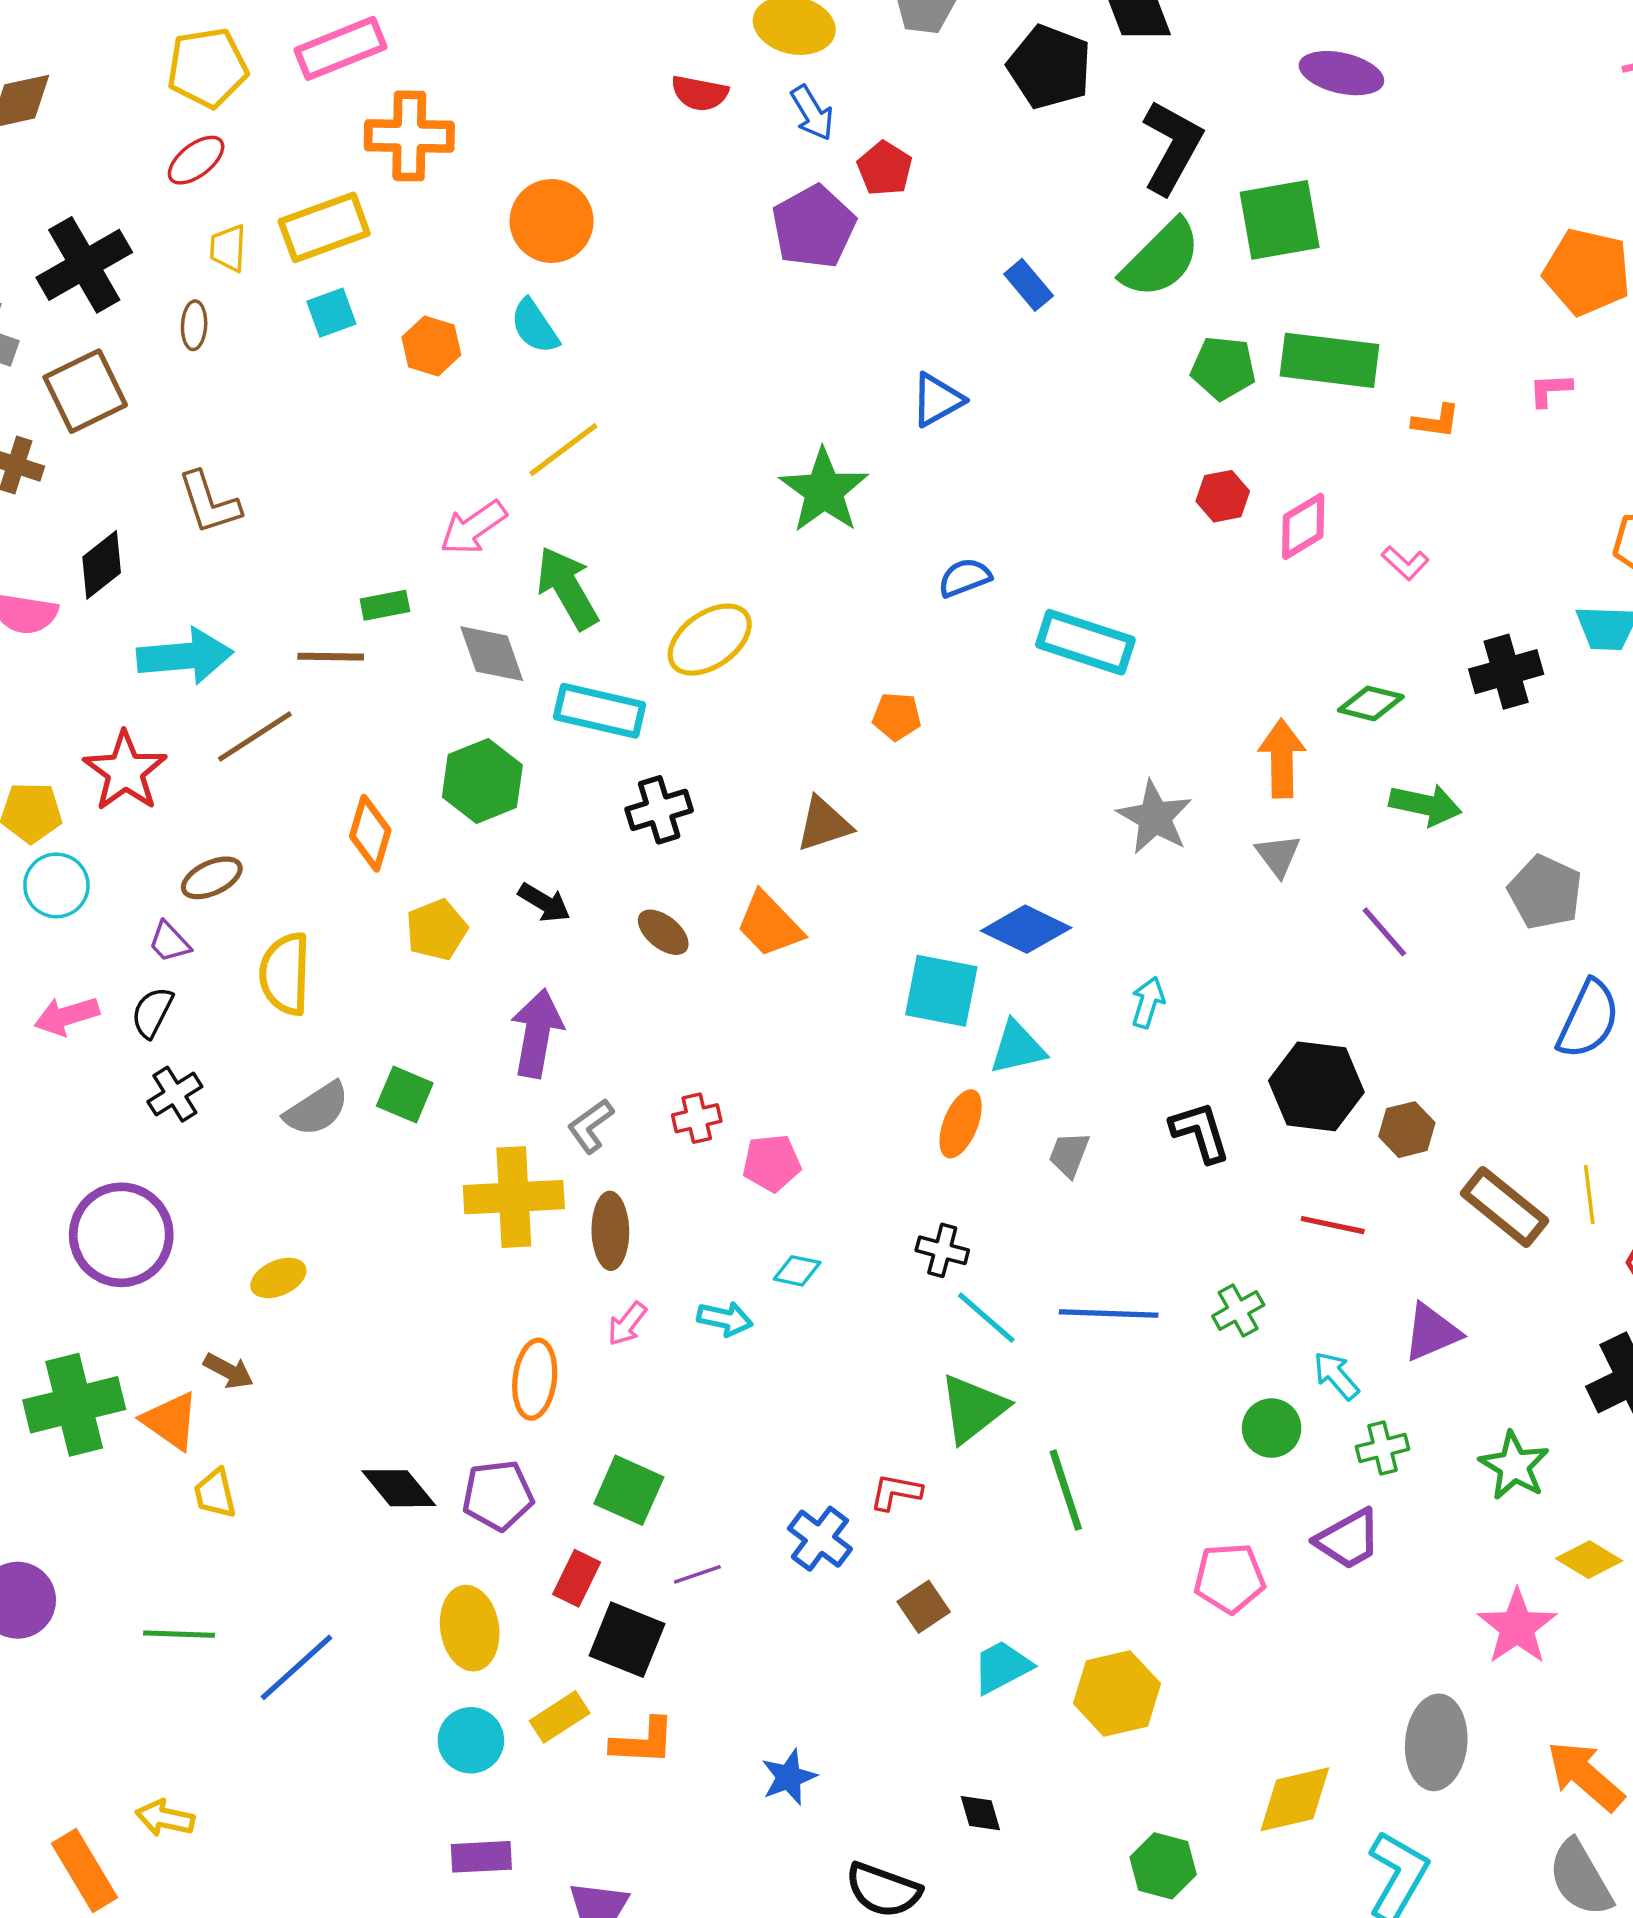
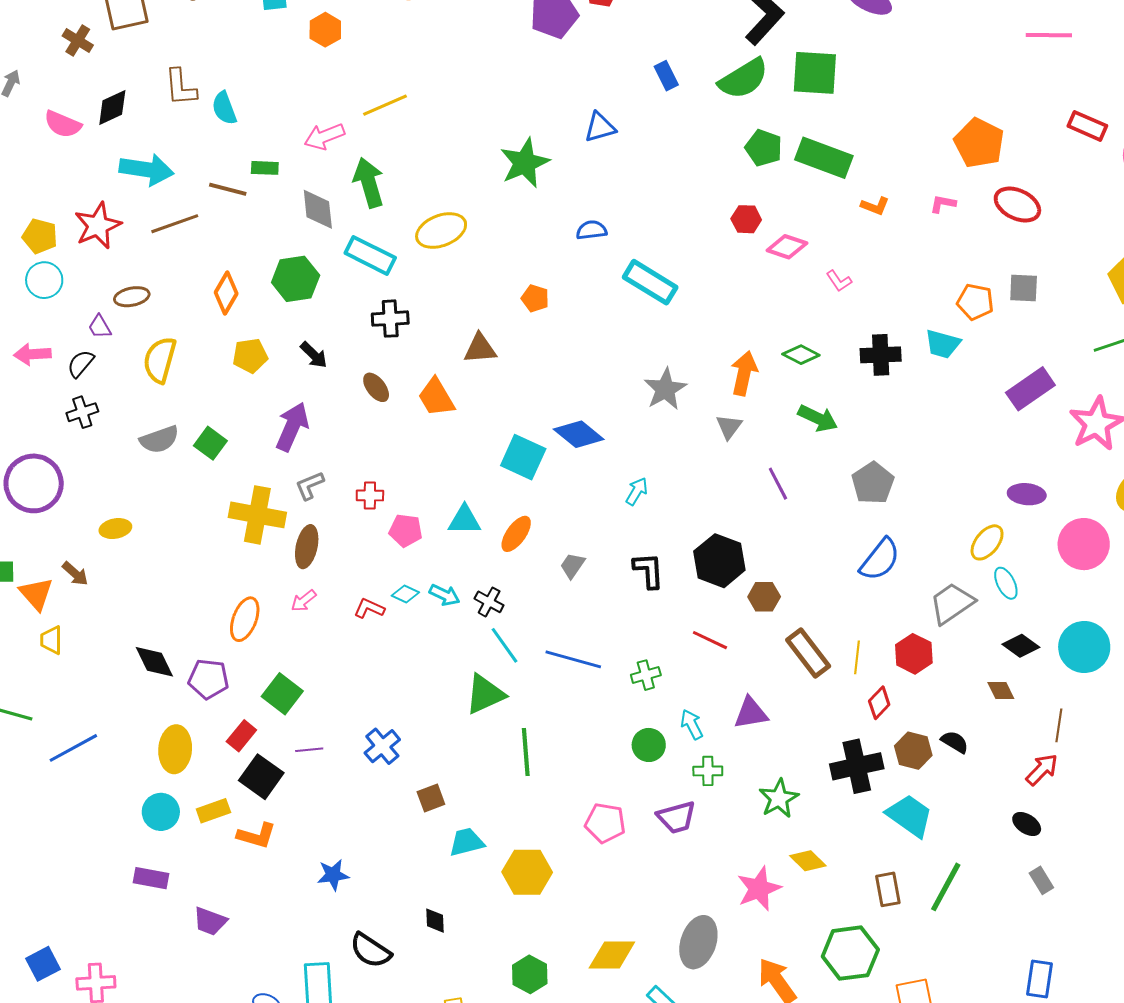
cyan semicircle: (535, 326) -> (224, 108), moved
pink diamond: (1303, 526) -> (787, 247), turned 36
cyan triangle: (1018, 1048) -> (465, 520), moved
cyan arrow: (725, 1319) -> (445, 595), moved
red L-shape: (896, 1492) -> (369, 608), moved

